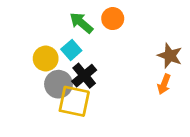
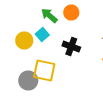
black cross: (84, 76) -> (71, 46), moved, turned -30
gray circle: (58, 84) -> (28, 80), moved

